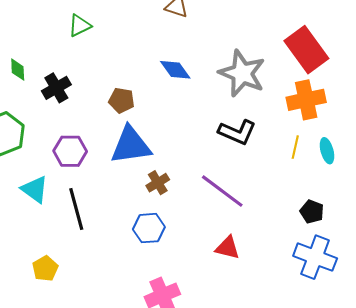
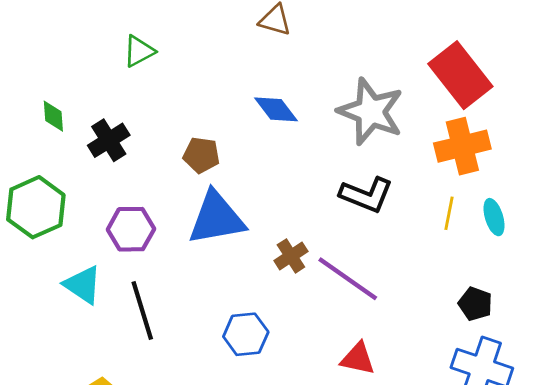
brown cross: (158, 183) -> (291, 256), moved

